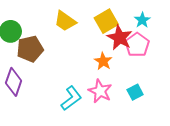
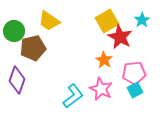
yellow trapezoid: (65, 21) -> (49, 21), moved
pink pentagon: (137, 45) -> (134, 73), moved, turned 30

